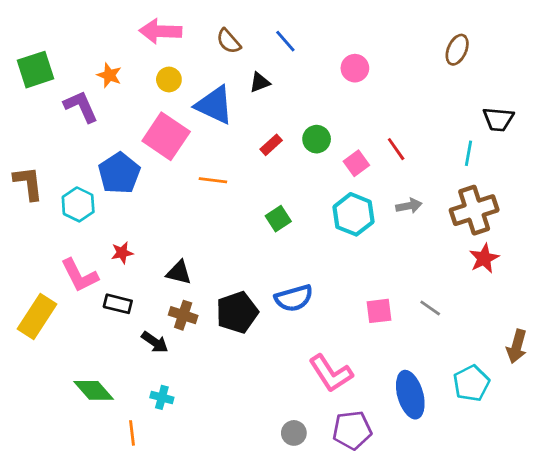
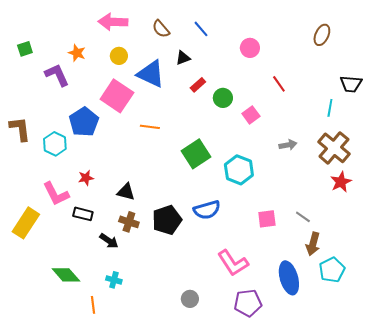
green square: (35, 70) -> (25, 49), size x0.6
red rectangle: (271, 145) -> (198, 85), moved
red line: (396, 149) -> (279, 84), moved
brown cross: (474, 210) -> (334, 148), turned -32
cyan hexagon: (353, 214) -> (239, 170), moved
green square: (278, 219) -> (196, 154), size x1.6
brown arrow: (517, 346) -> (313, 244), moved
gray circle: (294, 433) -> (190, 299), moved

